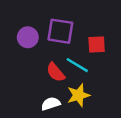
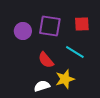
red square: (97, 45) -> (82, 24), moved
cyan line: (77, 65) -> (75, 52), moved

